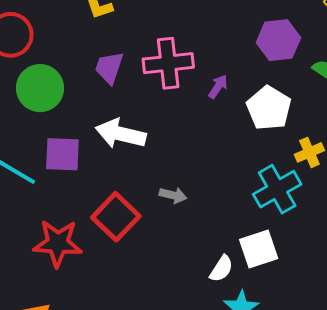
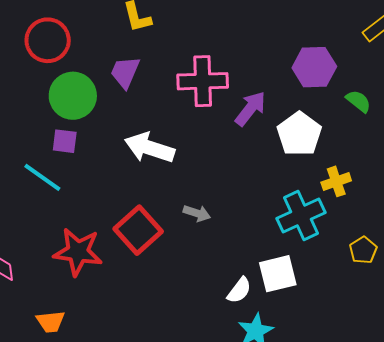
purple trapezoid: (109, 68) -> (125, 72), moved
purple arrow: (218, 87) -> (250, 109), size x1.5
purple square: (62, 154) -> (65, 141), moved, size x0.7

